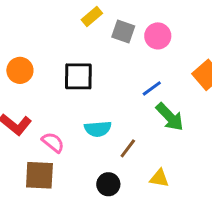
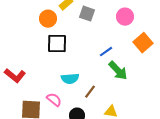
pink circle: (158, 36) -> (125, 17), moved
orange circle: (20, 70) -> (48, 19), moved
pink semicircle: (53, 142) -> (54, 100), moved

